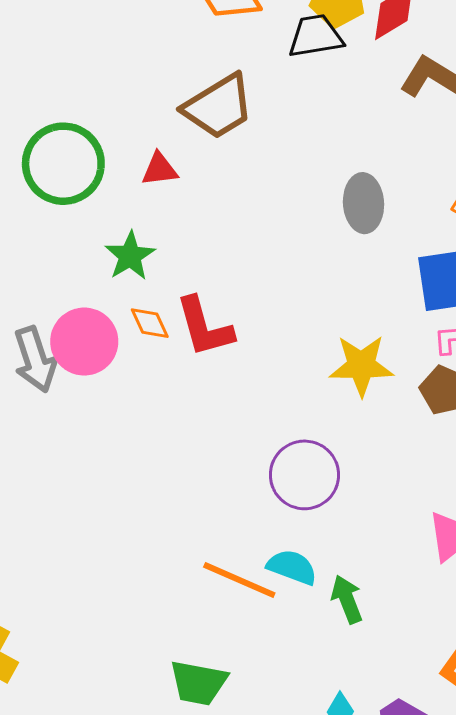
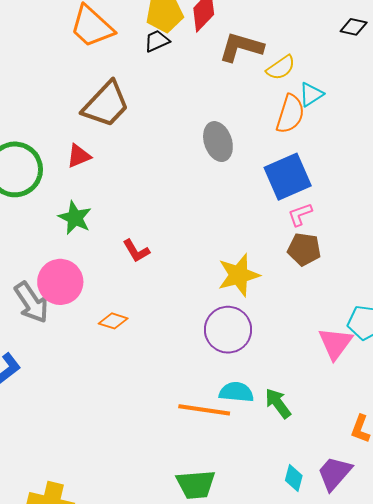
black trapezoid: (316, 36) -> (157, 41), size x0.7
orange diamond: (150, 323) -> (113, 321), moved, turned -32
red L-shape: (204, 327) -> (136, 251), size x0.6
yellow star: (361, 366) -> (239, 275), moved

